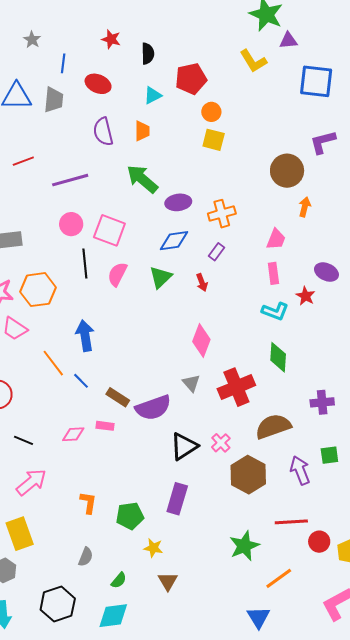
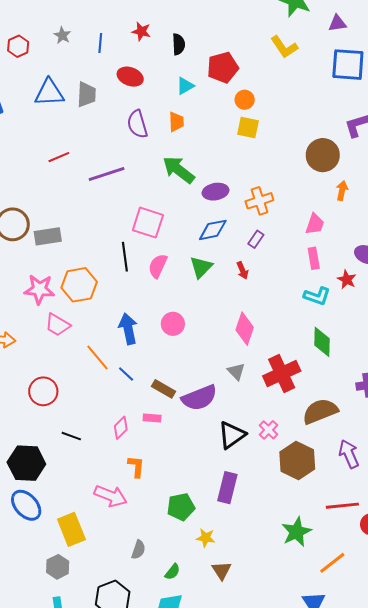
purple triangle: (288, 40) -> (337, 23), moved
blue line: (63, 63) -> (100, 43), moved
pink circle: (71, 224) -> (173, 324), moved
pink diamond: (73, 434) -> (121, 428), turned -40
pink arrow: (31, 482) -> (111, 496), moved, turned 64
orange L-shape: (88, 503) -> (136, 467), moved

